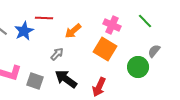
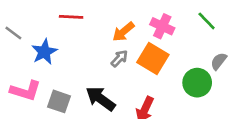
blue star: (24, 31) -> (44, 52), moved
orange arrow: (73, 31) -> (123, 32), moved
gray arrow: (57, 54) -> (119, 58), moved

